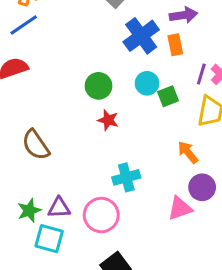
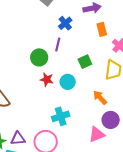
blue cross: (141, 36) -> (65, 23), size x0.6
orange rectangle: (175, 45) -> (102, 29), moved
purple line: (201, 74) -> (58, 44), moved
cyan circle: (147, 83) -> (68, 82), moved

